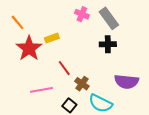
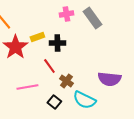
pink cross: (82, 14) -> (66, 14), turned -32
black cross: (108, 44) -> (57, 43), moved

